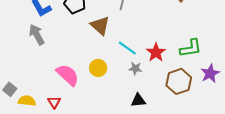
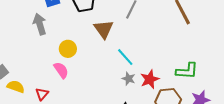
red star: (156, 52) -> (150, 79), moved
yellow circle: (98, 68) -> (68, 49), moved
pink semicircle: (68, 75) -> (61, 70), size x0.7

